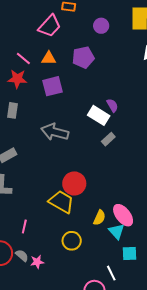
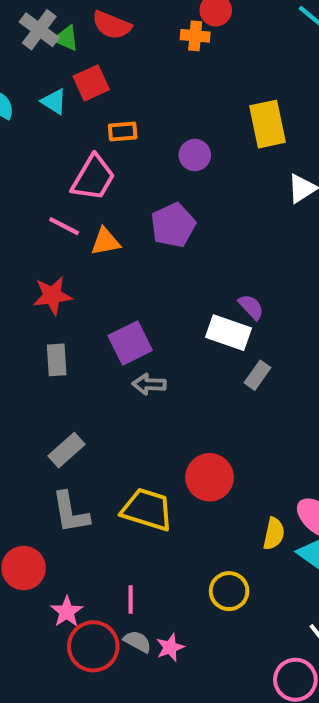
pink line: (23, 58) -> (64, 226), moved
purple square: (53, 86) -> (130, 343), moved
gray arrow: (55, 132) -> (149, 384), size x0.6
yellow trapezoid: (61, 202) -> (147, 510), moved
pink line: (24, 227) -> (131, 599), moved

